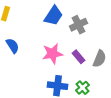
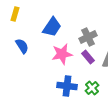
blue trapezoid: (54, 16) -> (52, 27), moved
gray cross: (78, 25) -> (88, 37), moved

